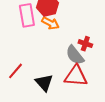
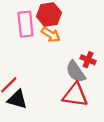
black triangle: (44, 83) -> (17, 99), moved, turned -36

